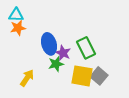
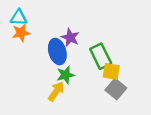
purple star: (63, 53) -> (70, 37), moved
yellow square: (82, 76) -> (111, 71), moved, size x0.7
yellow arrow: (27, 78) -> (56, 91), moved

